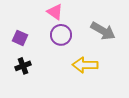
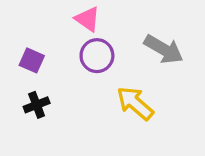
yellow arrow: (85, 65) -> (135, 103), turned 40

